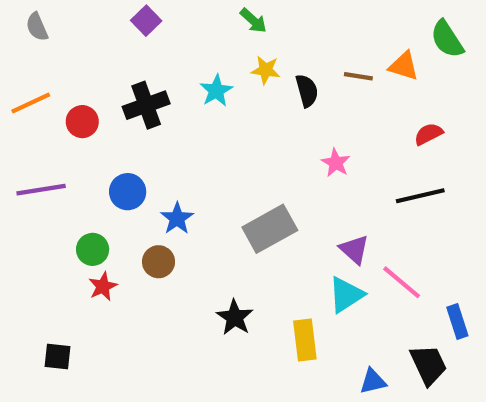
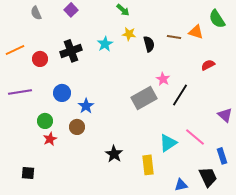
gray semicircle: (37, 27) -> (36, 13), moved
black line: (420, 196) -> (180, 95), moved, turned -45
gray rectangle: (270, 229) -> (144, 98), moved
purple triangle: (354, 249) -> (225, 115), moved

